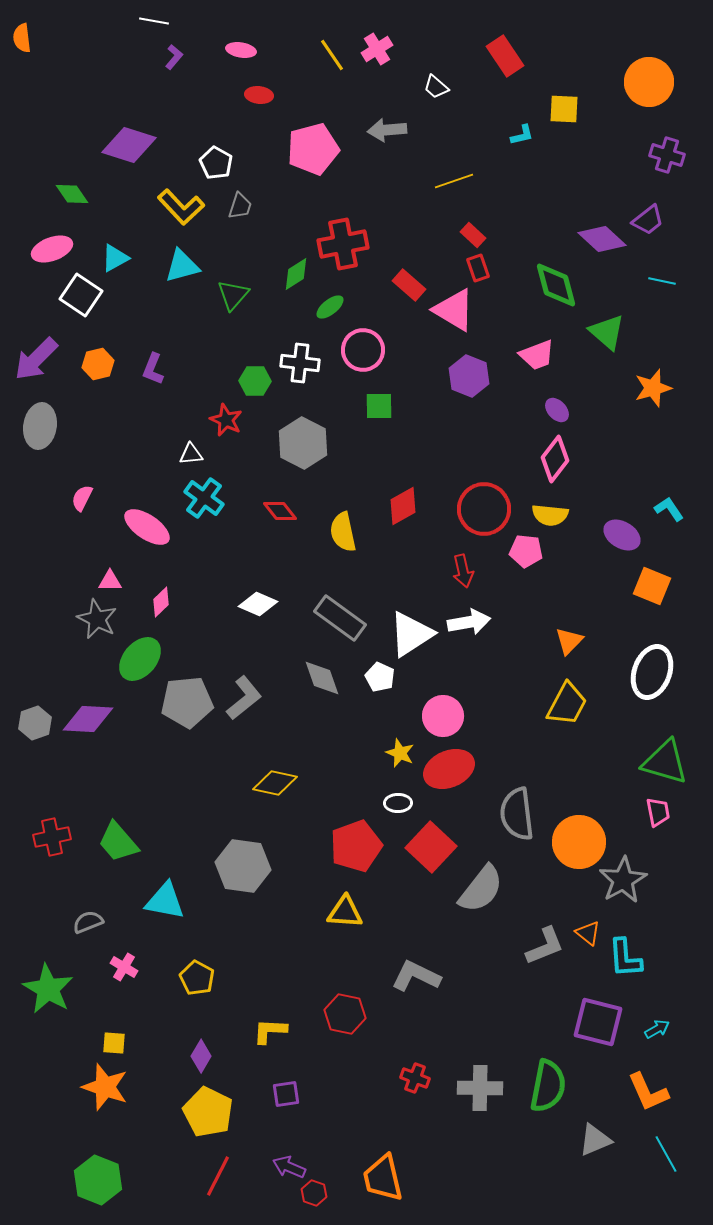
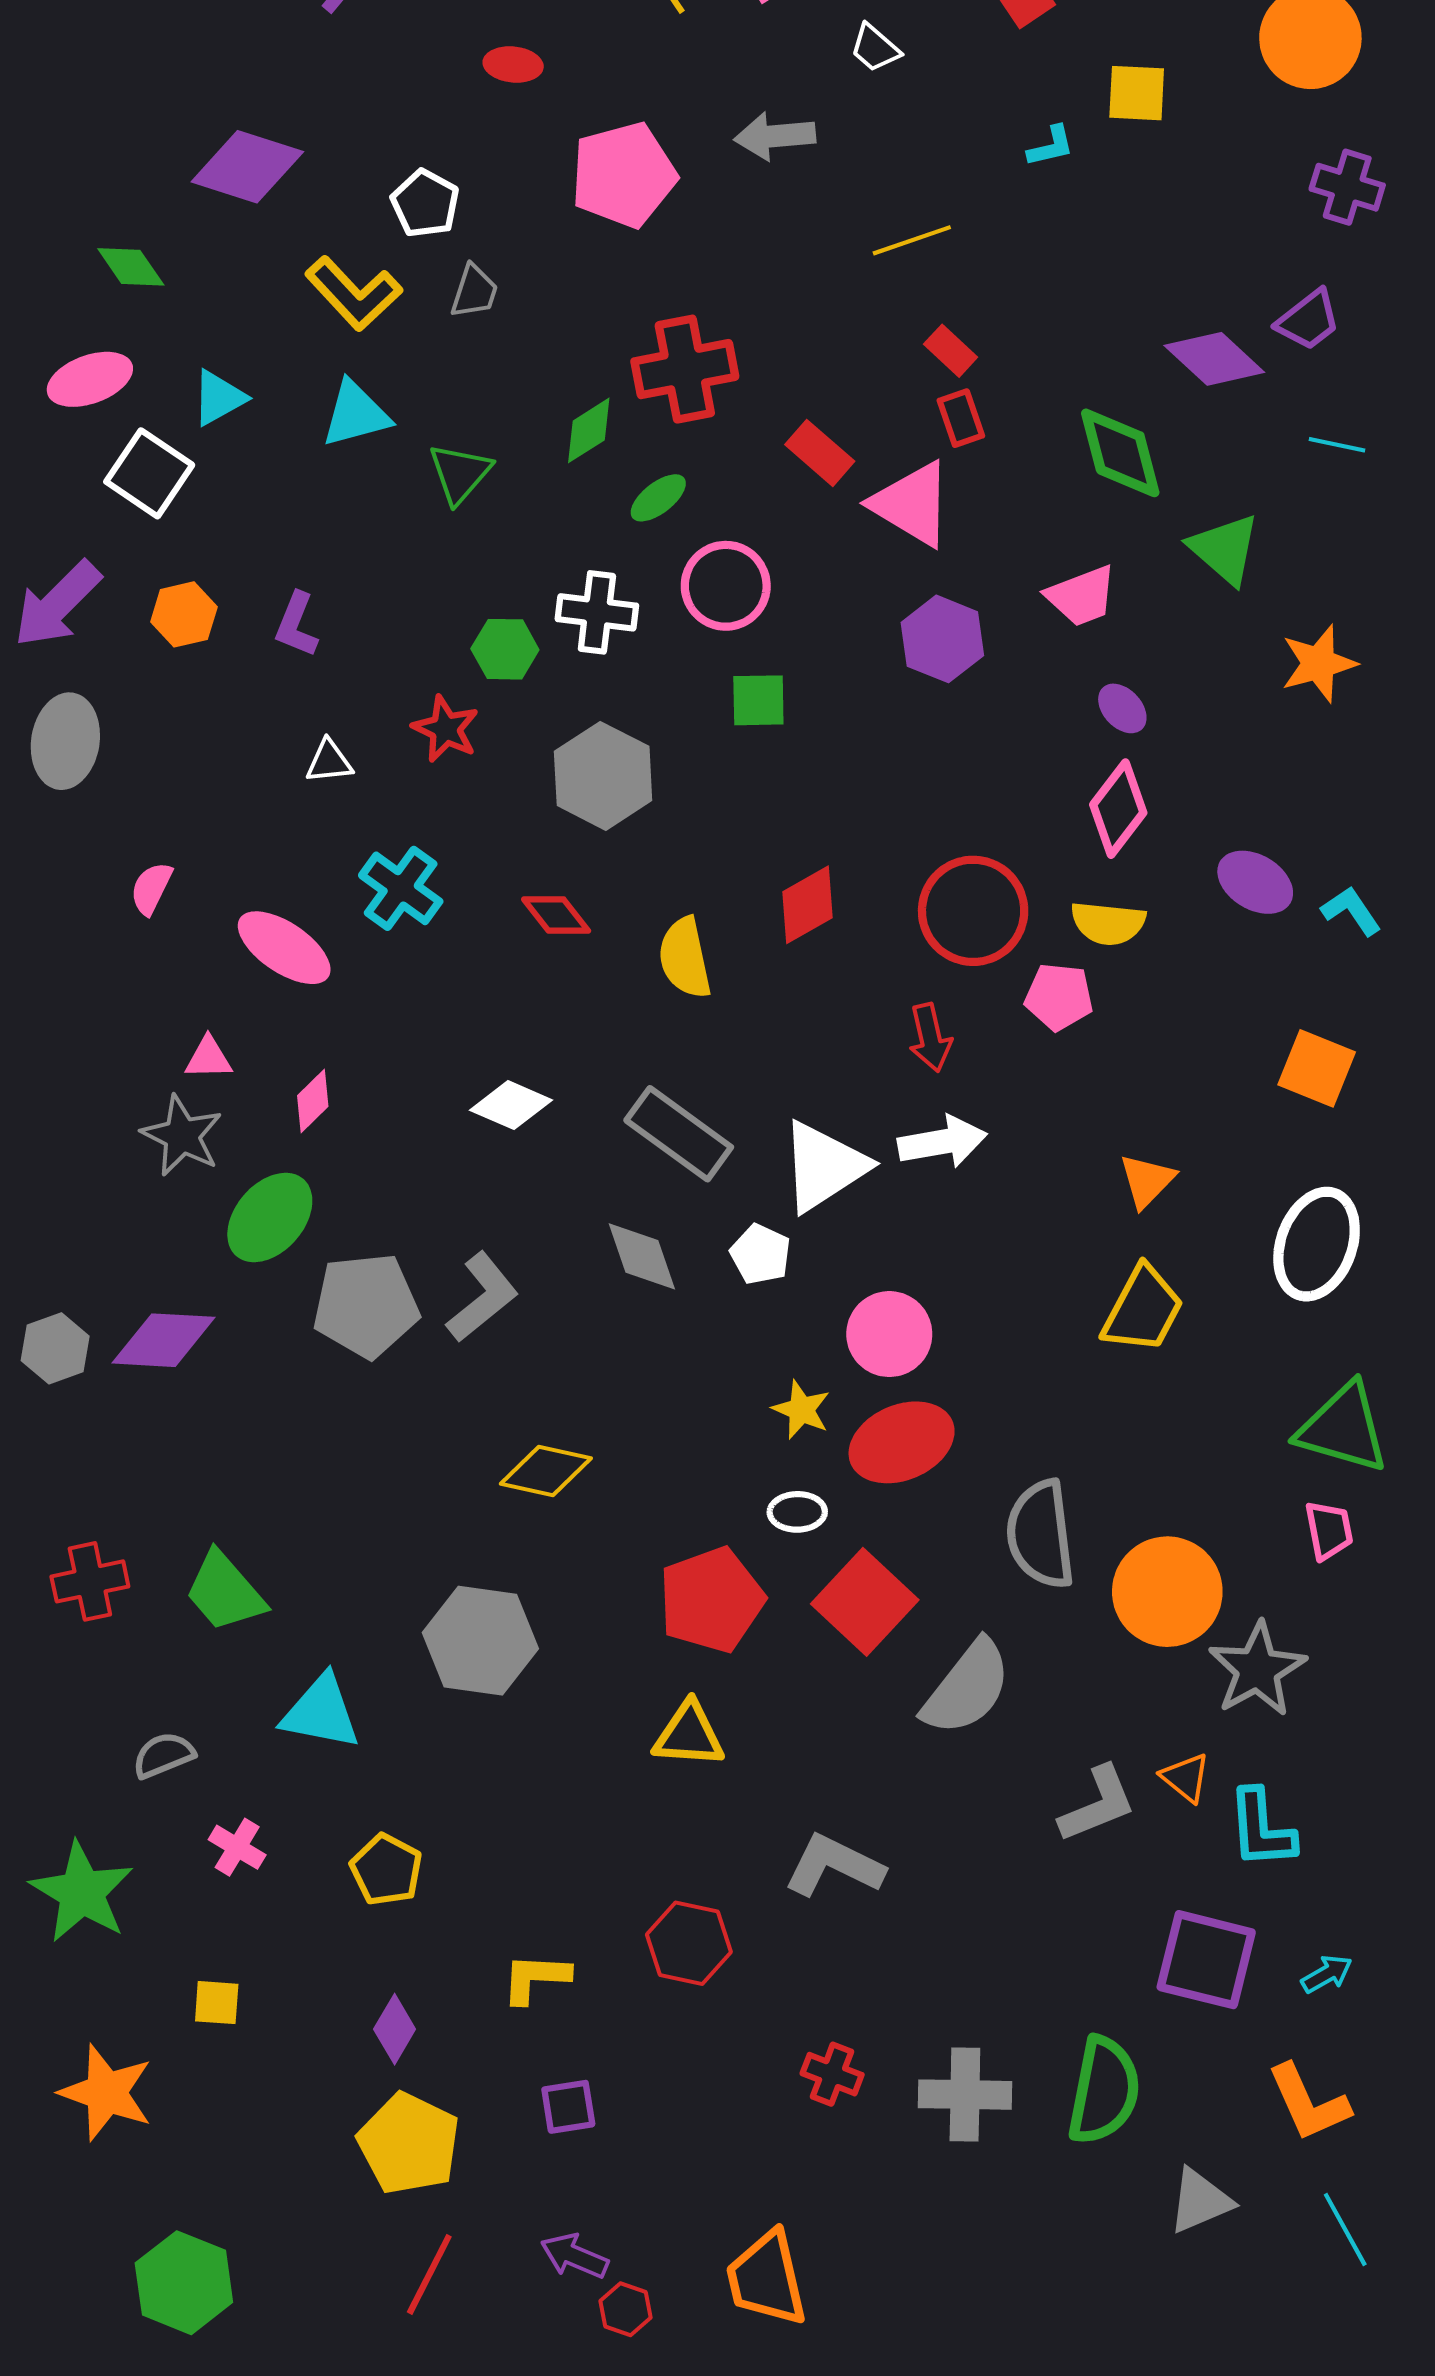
white triangle: (191, 454) -> (329, 762), moved
purple ellipse: (622, 535) -> (1255, 882), moved
orange star: (105, 1087) -> (106, 2093), moved

